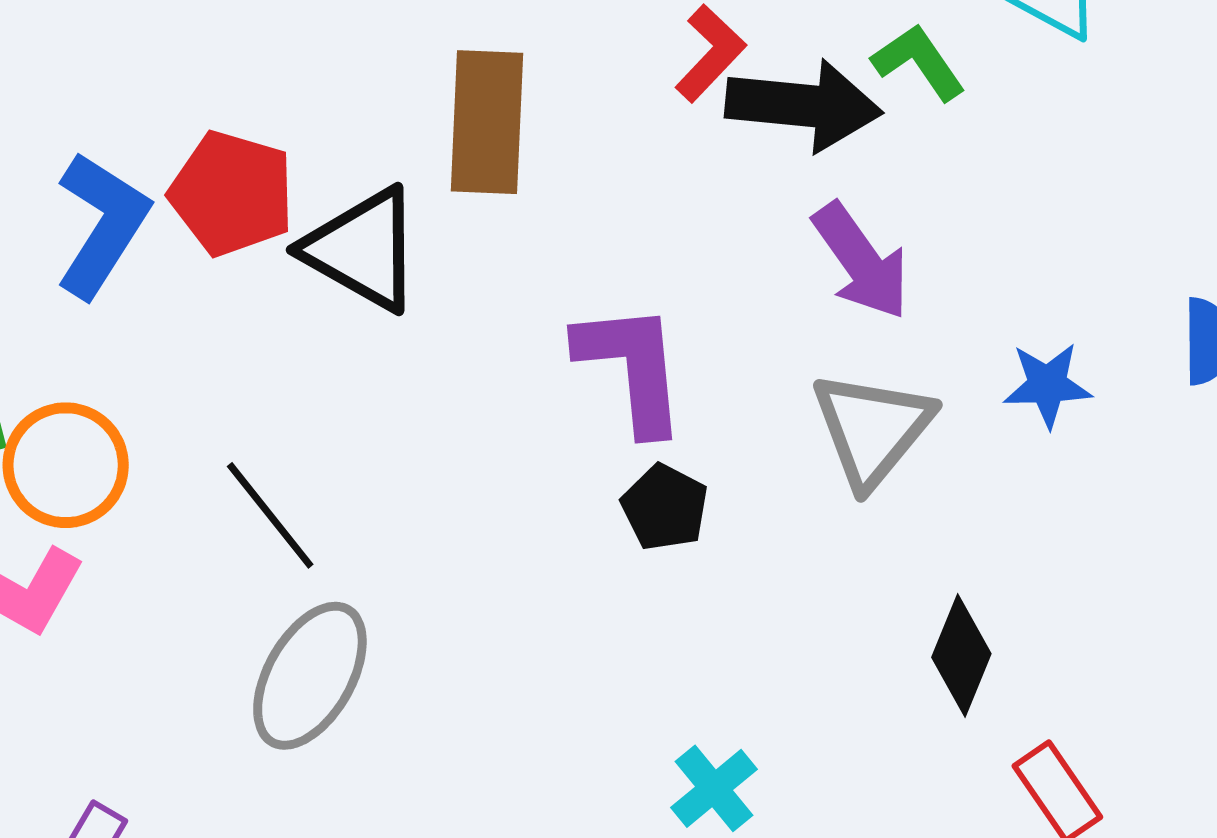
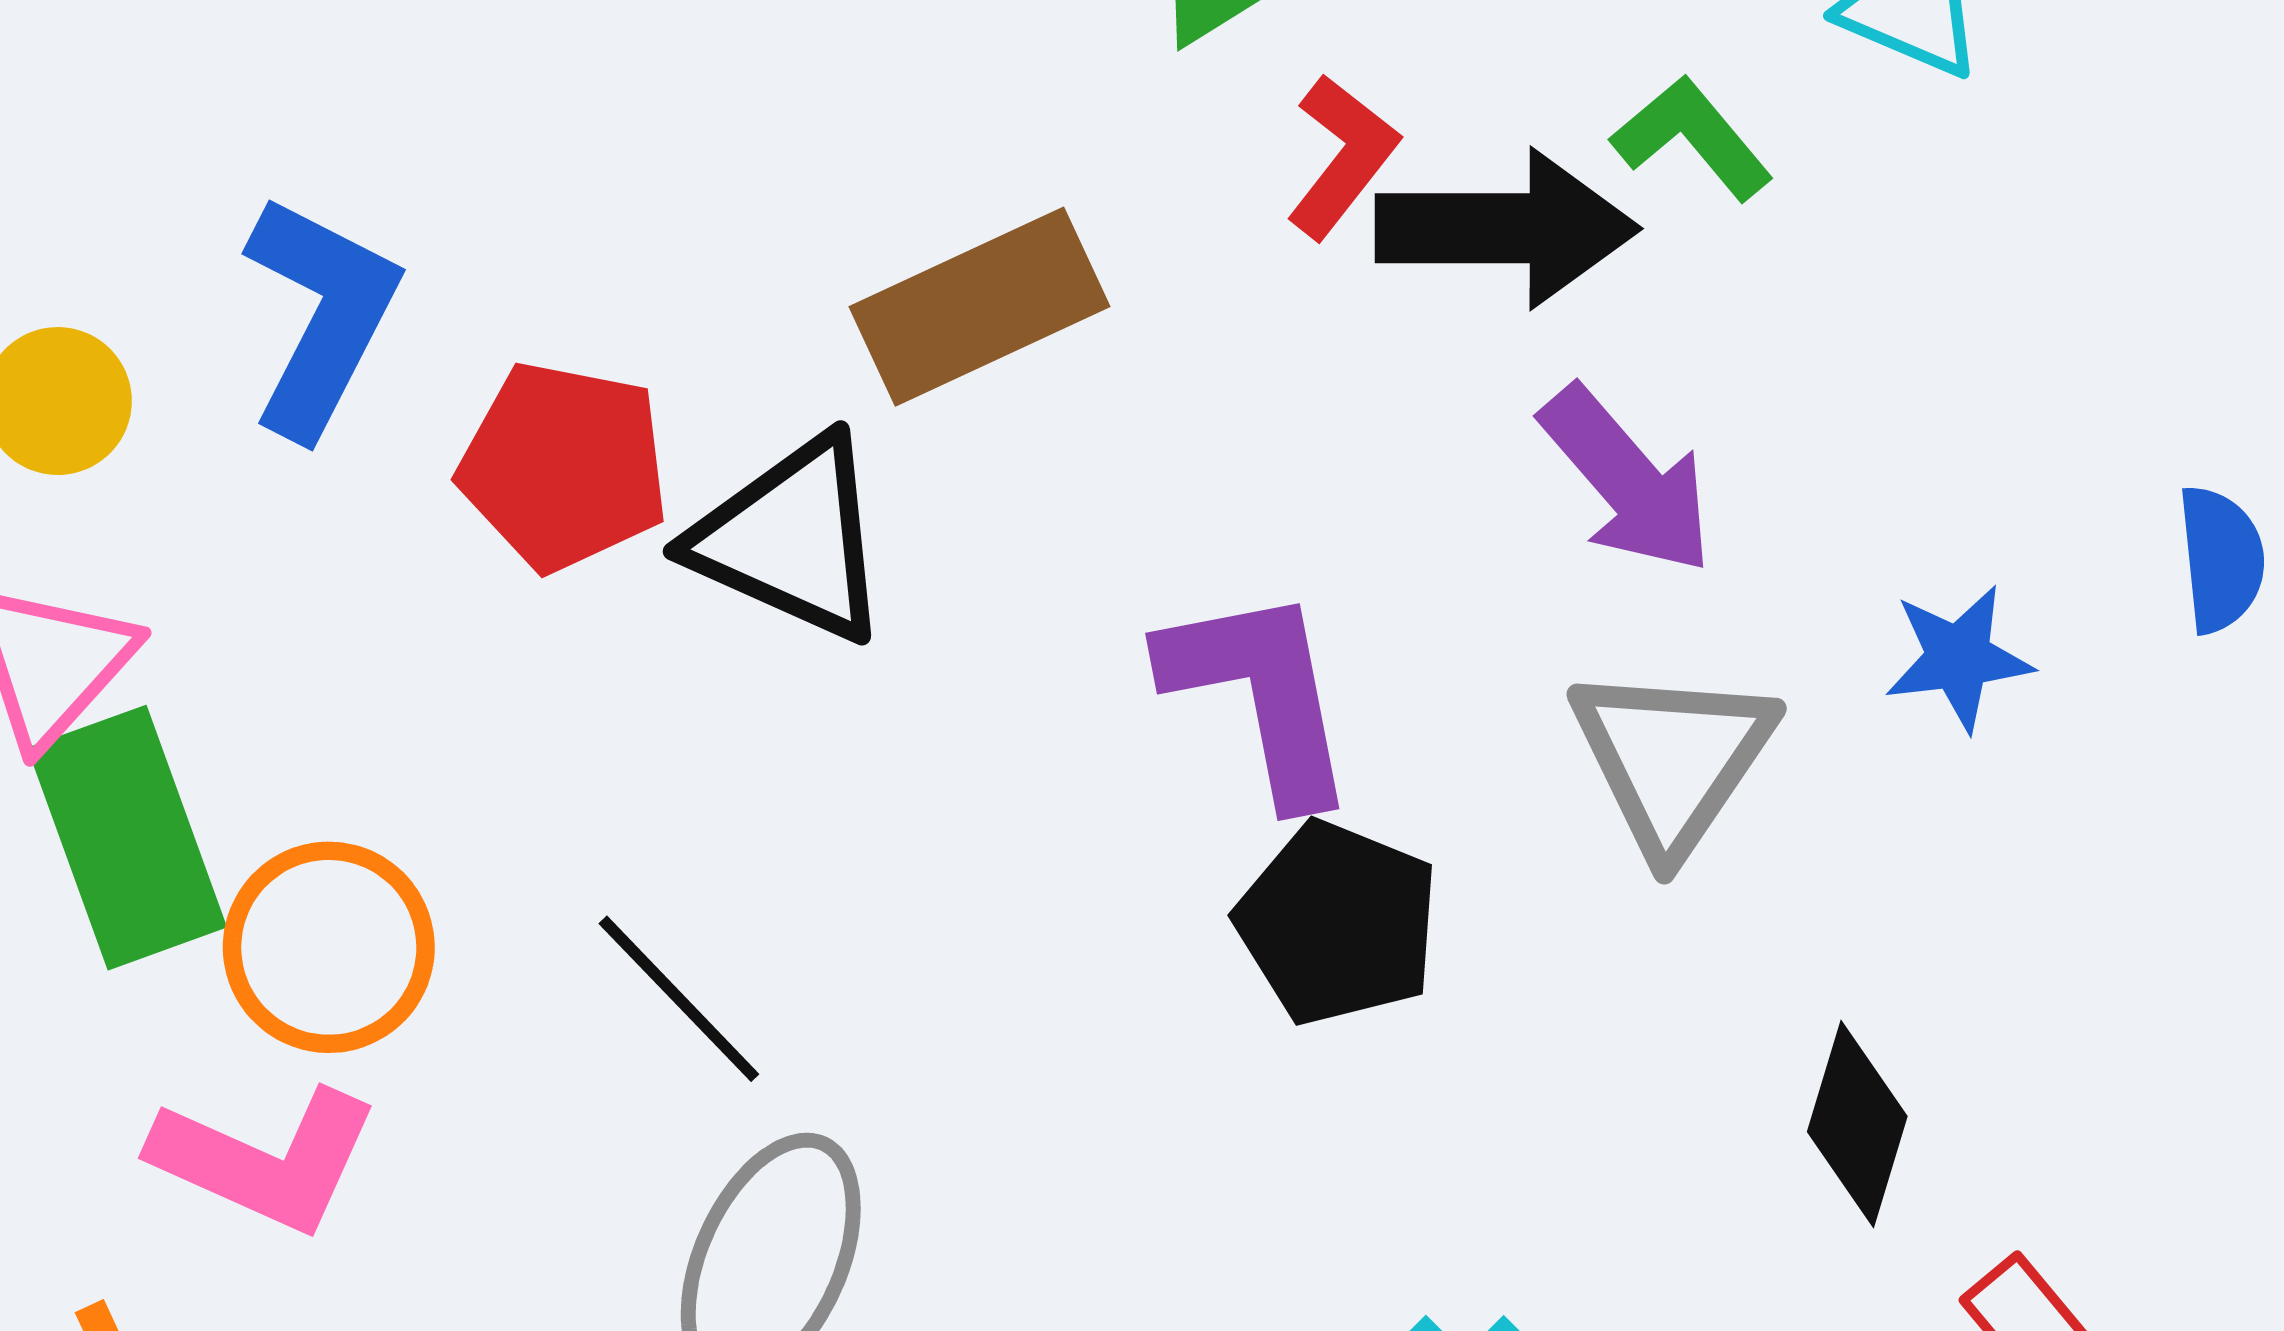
brown rectangle: (487, 122) -> (979, 307), turned 68
blue L-shape: (102, 225) -> (321, 316), moved
black pentagon: (665, 507) -> (1338, 923), size x1.4

